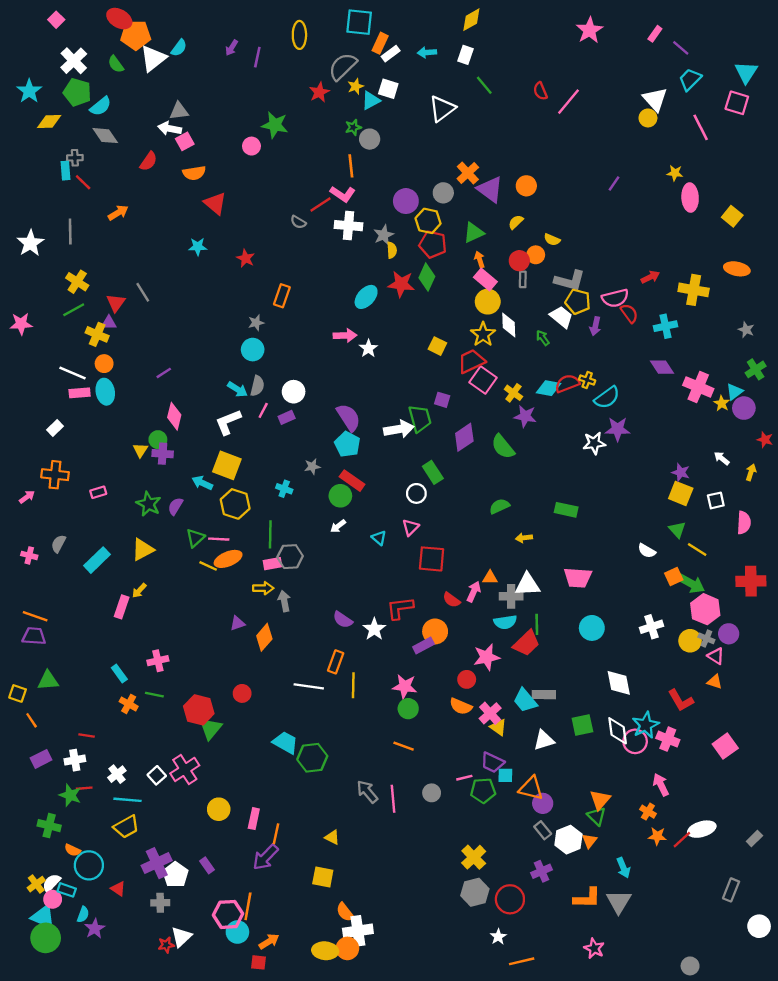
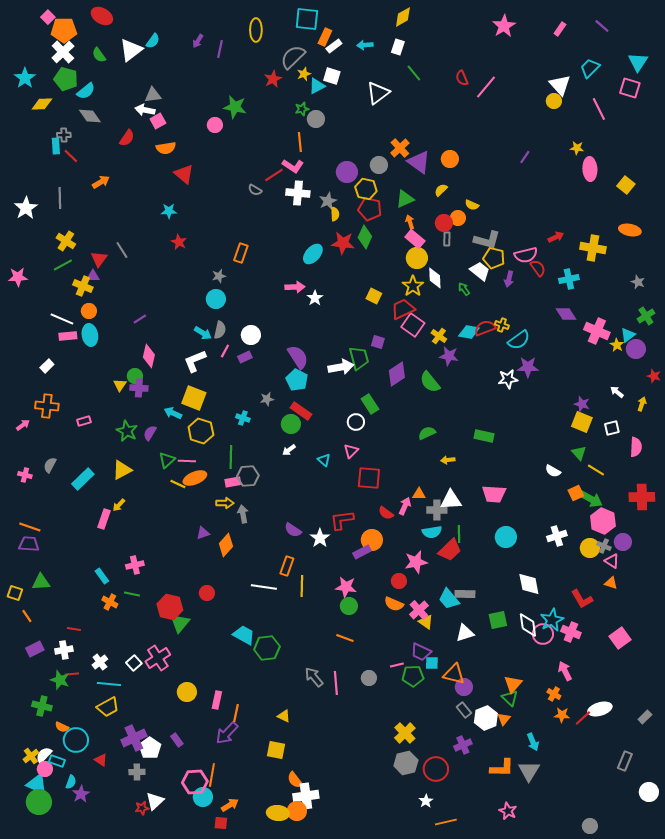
orange pentagon: (136, 35) -> (64, 30), moved
purple line: (681, 48) -> (602, 26), moved
red star: (246, 258) -> (179, 242), moved

